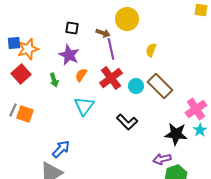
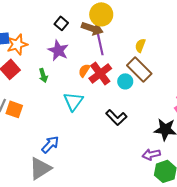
yellow circle: (127, 19) -> (101, 14), moved
black square: (72, 28) -> (61, 23), turned 32
brown arrow: (103, 33) -> (92, 28), size x1.5
orange semicircle: (81, 75) -> (84, 70), moved
brown rectangle: (160, 86) -> (139, 69), moved

